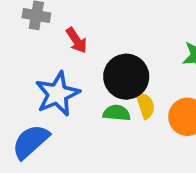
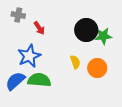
black circle: (126, 77) -> (86, 30), moved
green semicircle: (117, 113) -> (39, 80), moved, size x1.6

